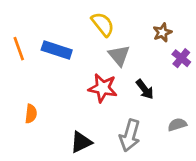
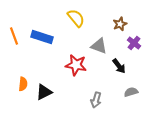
gray triangle: (119, 55) -> (99, 46), moved, turned -30
black arrow: (145, 89) -> (119, 66), moved
gray arrow: (130, 135) -> (96, 100), size x0.7
black triangle: (81, 142) -> (44, 92), moved

